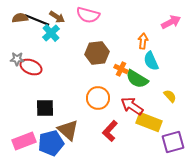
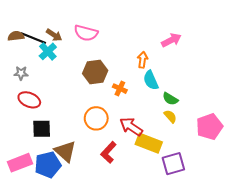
gray star: (17, 59) -> (21, 73), moved
red ellipse: (31, 67) -> (29, 100), moved
green semicircle: (137, 79) -> (170, 99), moved, size x0.7

